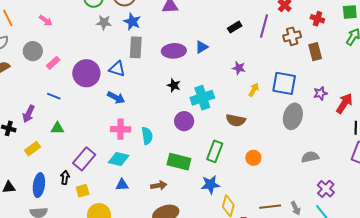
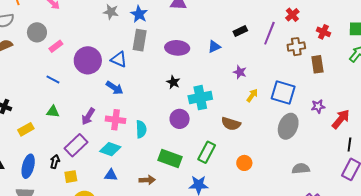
blue triangle: (202, 47) -> (214, 47), moved
purple arrow: (29, 114) -> (88, 116), moved

